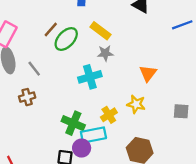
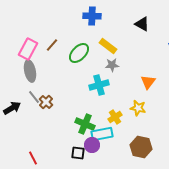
brown line: (51, 30) -> (52, 45), moved
gray line: (34, 69) -> (34, 97), moved
brown cross: (27, 97) -> (46, 102), turned -32

